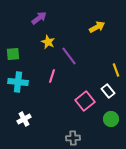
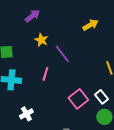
white rectangle: (108, 91) -> (101, 97), moved
white cross: (24, 119) -> (26, 114), moved

